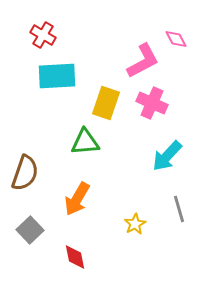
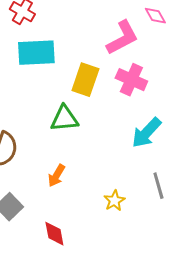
orange arrow: (77, 199) -> (56, 176), size x0.7

